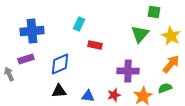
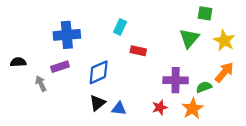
green semicircle: (165, 88) -> (204, 87), moved
black triangle: (59, 91) -> (97, 103), turned -35
blue triangle: (88, 96) -> (119, 109), moved

